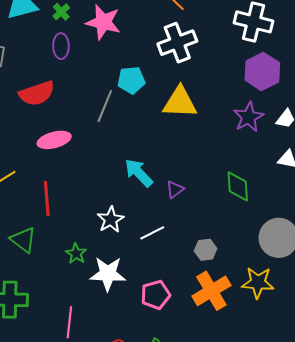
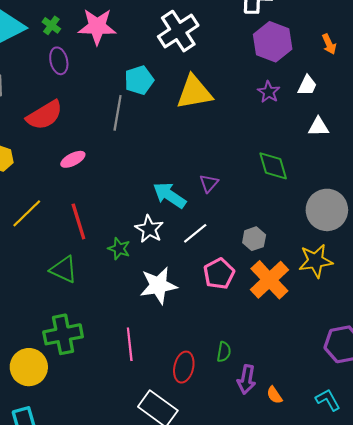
purple star: (249, 117) -> (269, 92), size x0.7
pink ellipse: (54, 140) -> (73, 159), size x0.7
cyan arrow: (139, 173) -> (170, 195), moved
green star: (76, 254) -> (119, 249), moved
pink pentagon: (156, 295) -> (219, 274), moved

